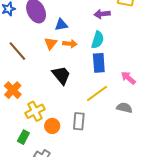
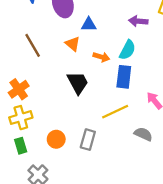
orange triangle: (51, 43) -> (73, 44), turned -40
orange arrow: (70, 44) -> (101, 57), moved
yellow cross: (35, 111) -> (21, 118), moved
green rectangle: (23, 137) -> (21, 146), turned -56

